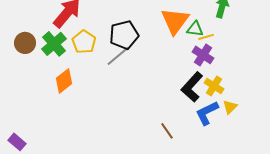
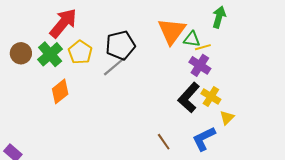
blue L-shape: (207, 113) -> (204, 139), moved

